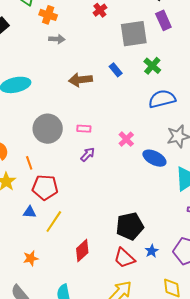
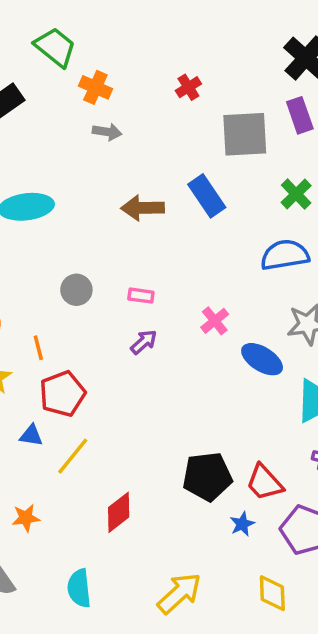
green cross: (152, 66) -> (296, 194), moved
blue rectangle: (116, 70) -> (207, 196), size x1.6
gray circle: (48, 129) -> (76, 290), size x0.6
red pentagon: (45, 187) -> (63, 394), turned -30
red trapezoid: (124, 258) -> (265, 482), moved

